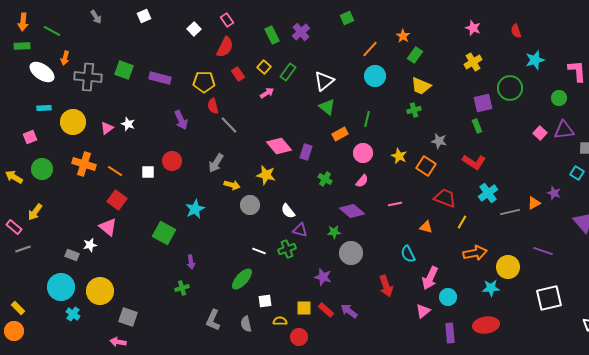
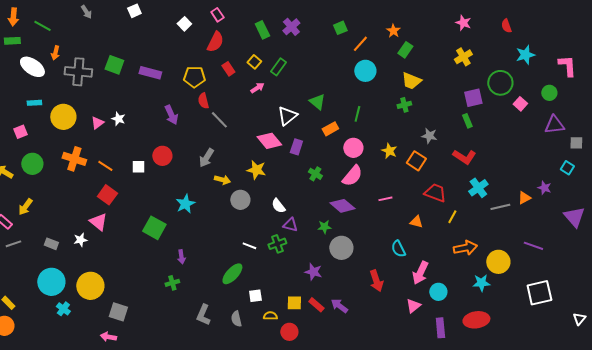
green square: (347, 18) -> (340, 28), moved
white triangle: (324, 81) -> (287, 116), moved
pink square: (540, 133) -> (520, 104), moved
pink semicircle: (362, 181) -> (352, 176), size x1.6
gray rectangle: (72, 255) -> (51, 244), moved

